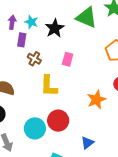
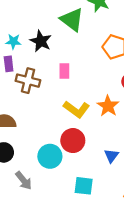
green triangle: (86, 17) -> (72, 20), turned 30
brown cross: (34, 59) -> (28, 81), size x1.5
yellow L-shape: (49, 86) -> (76, 109), moved, turned -40

